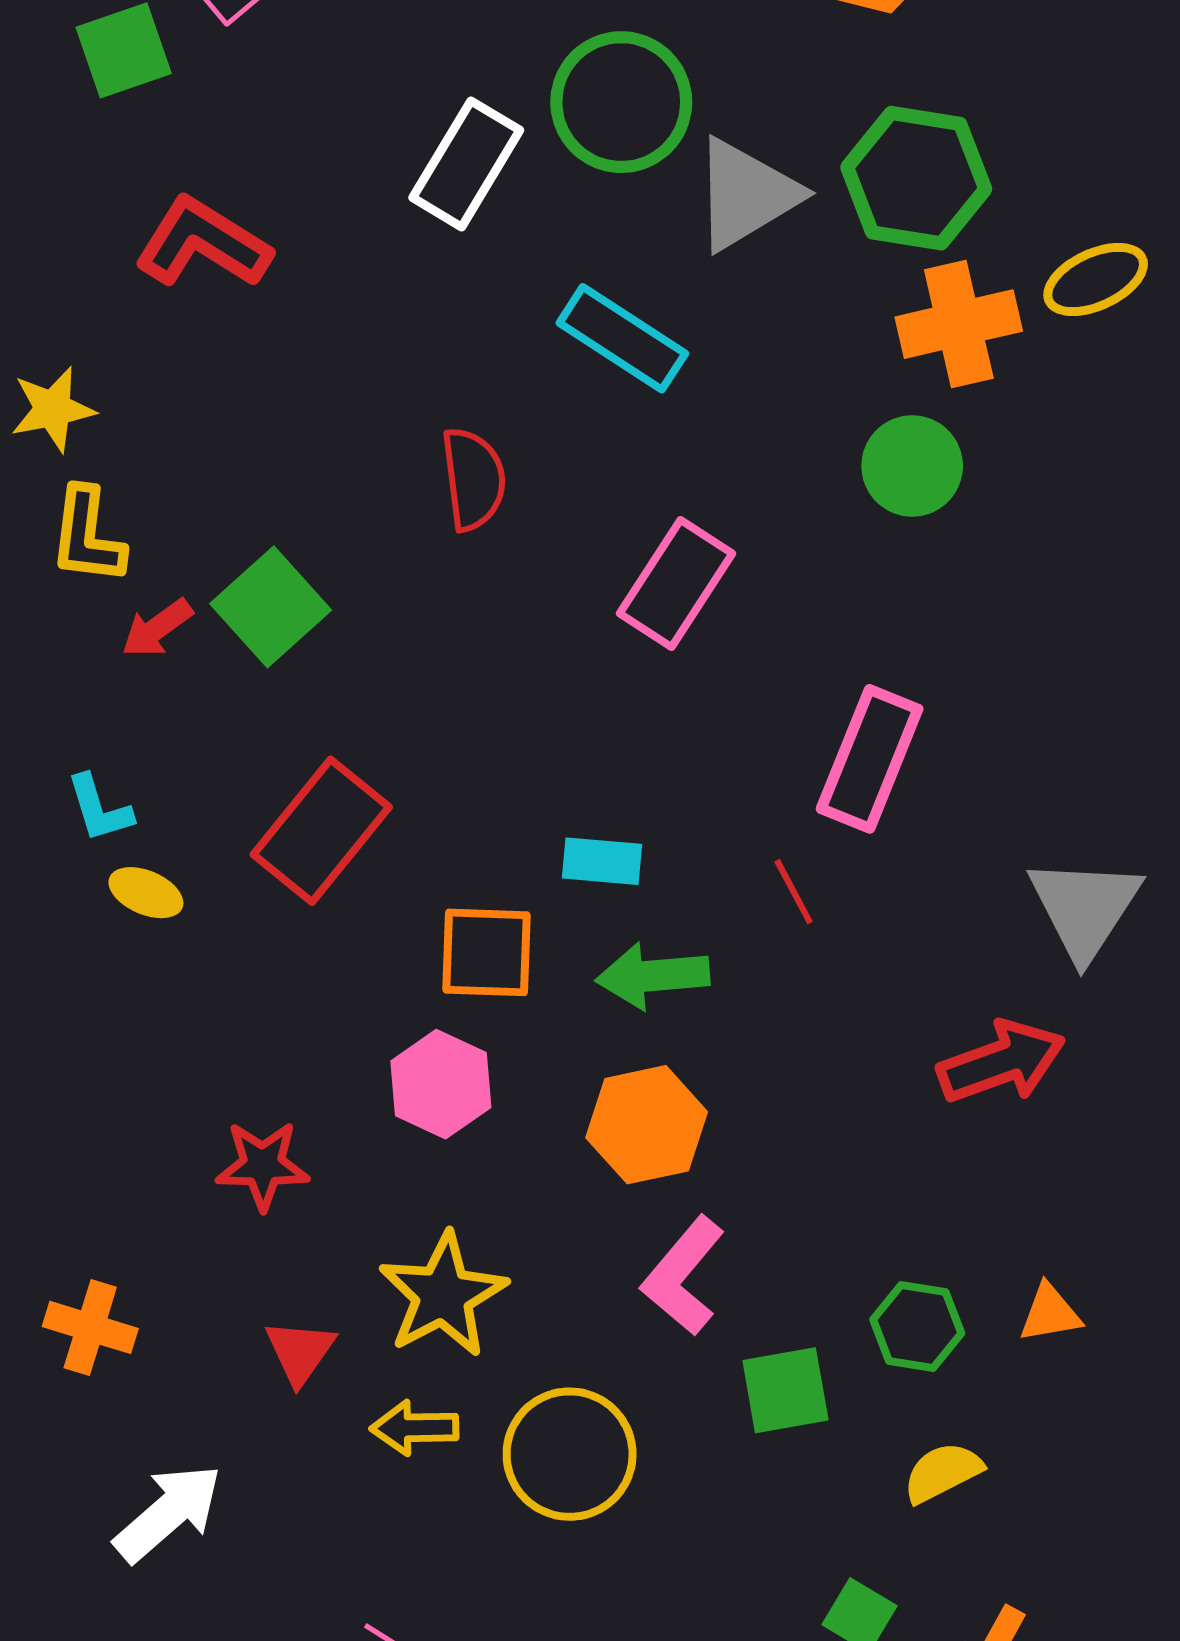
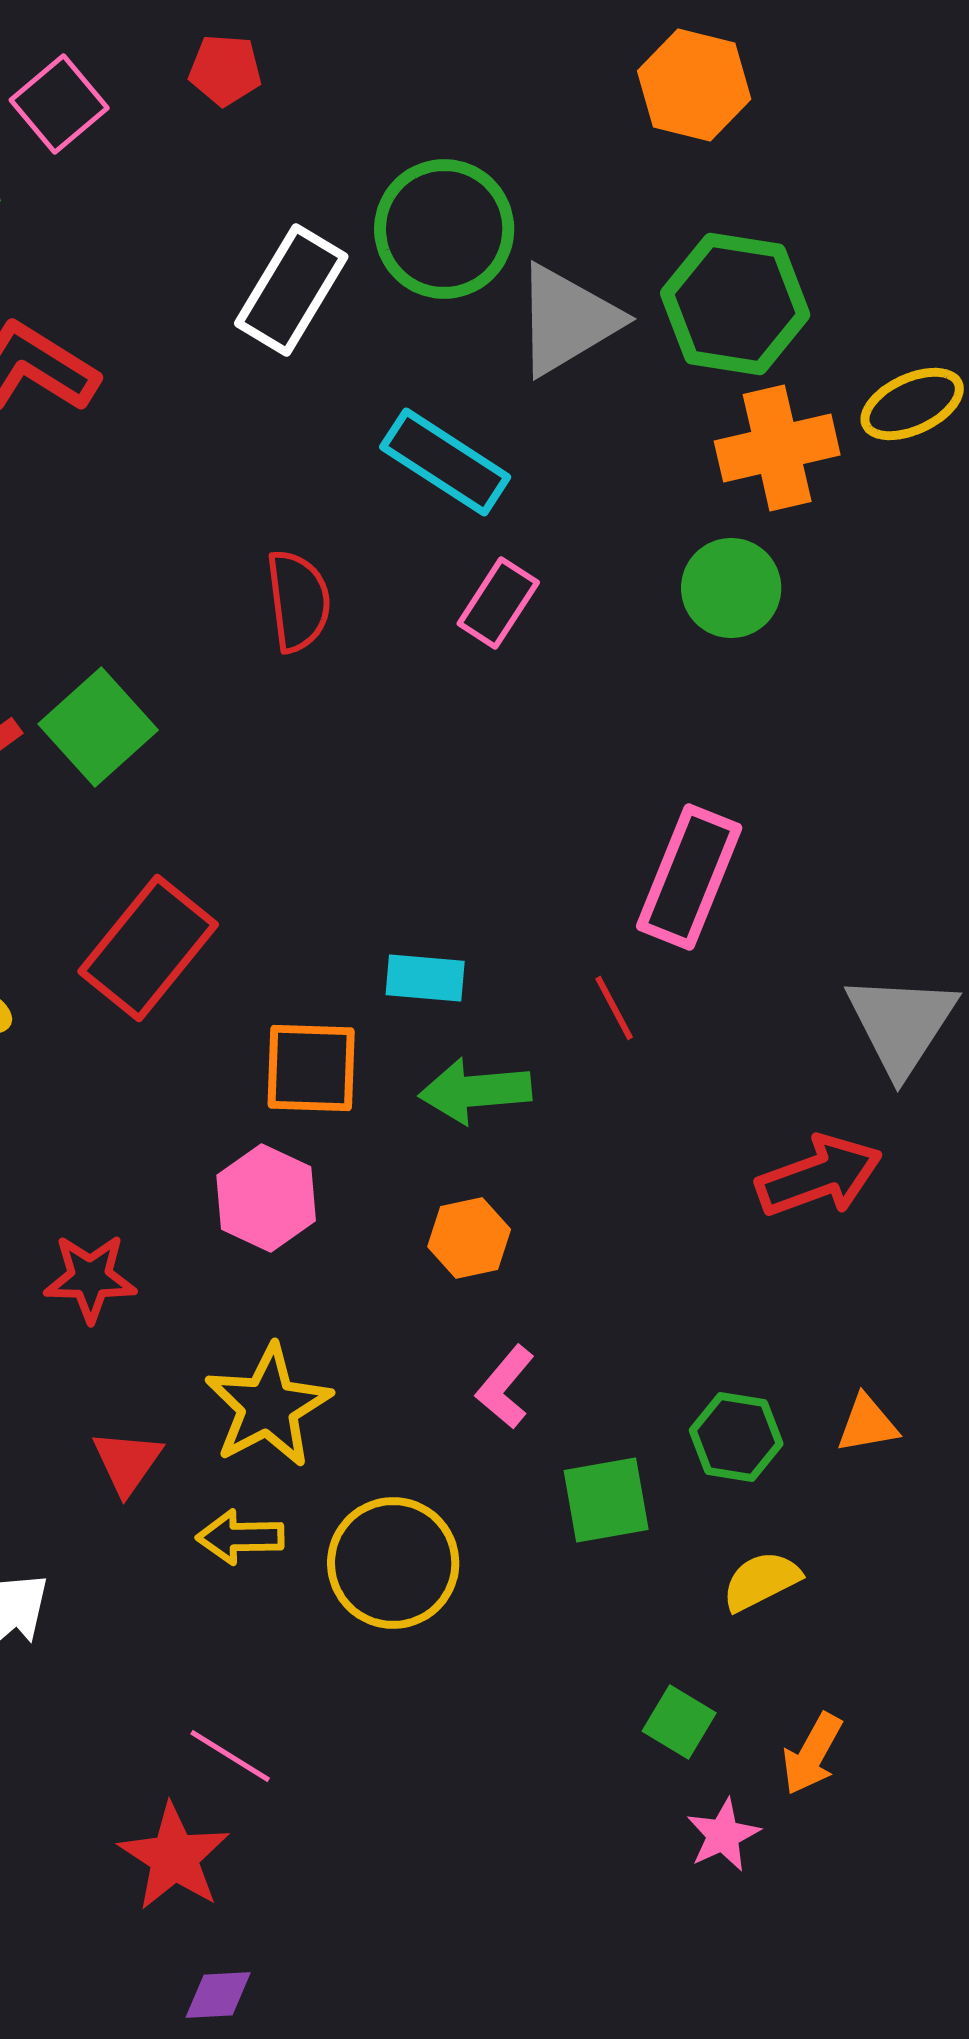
pink rectangle: (676, 584) -> (498, 603), moved, size x0.7
orange hexagon: (647, 1125) -> (469, 1238), size x0.7
pink L-shape: (683, 1276) -> (505, 1387), size x0.7

